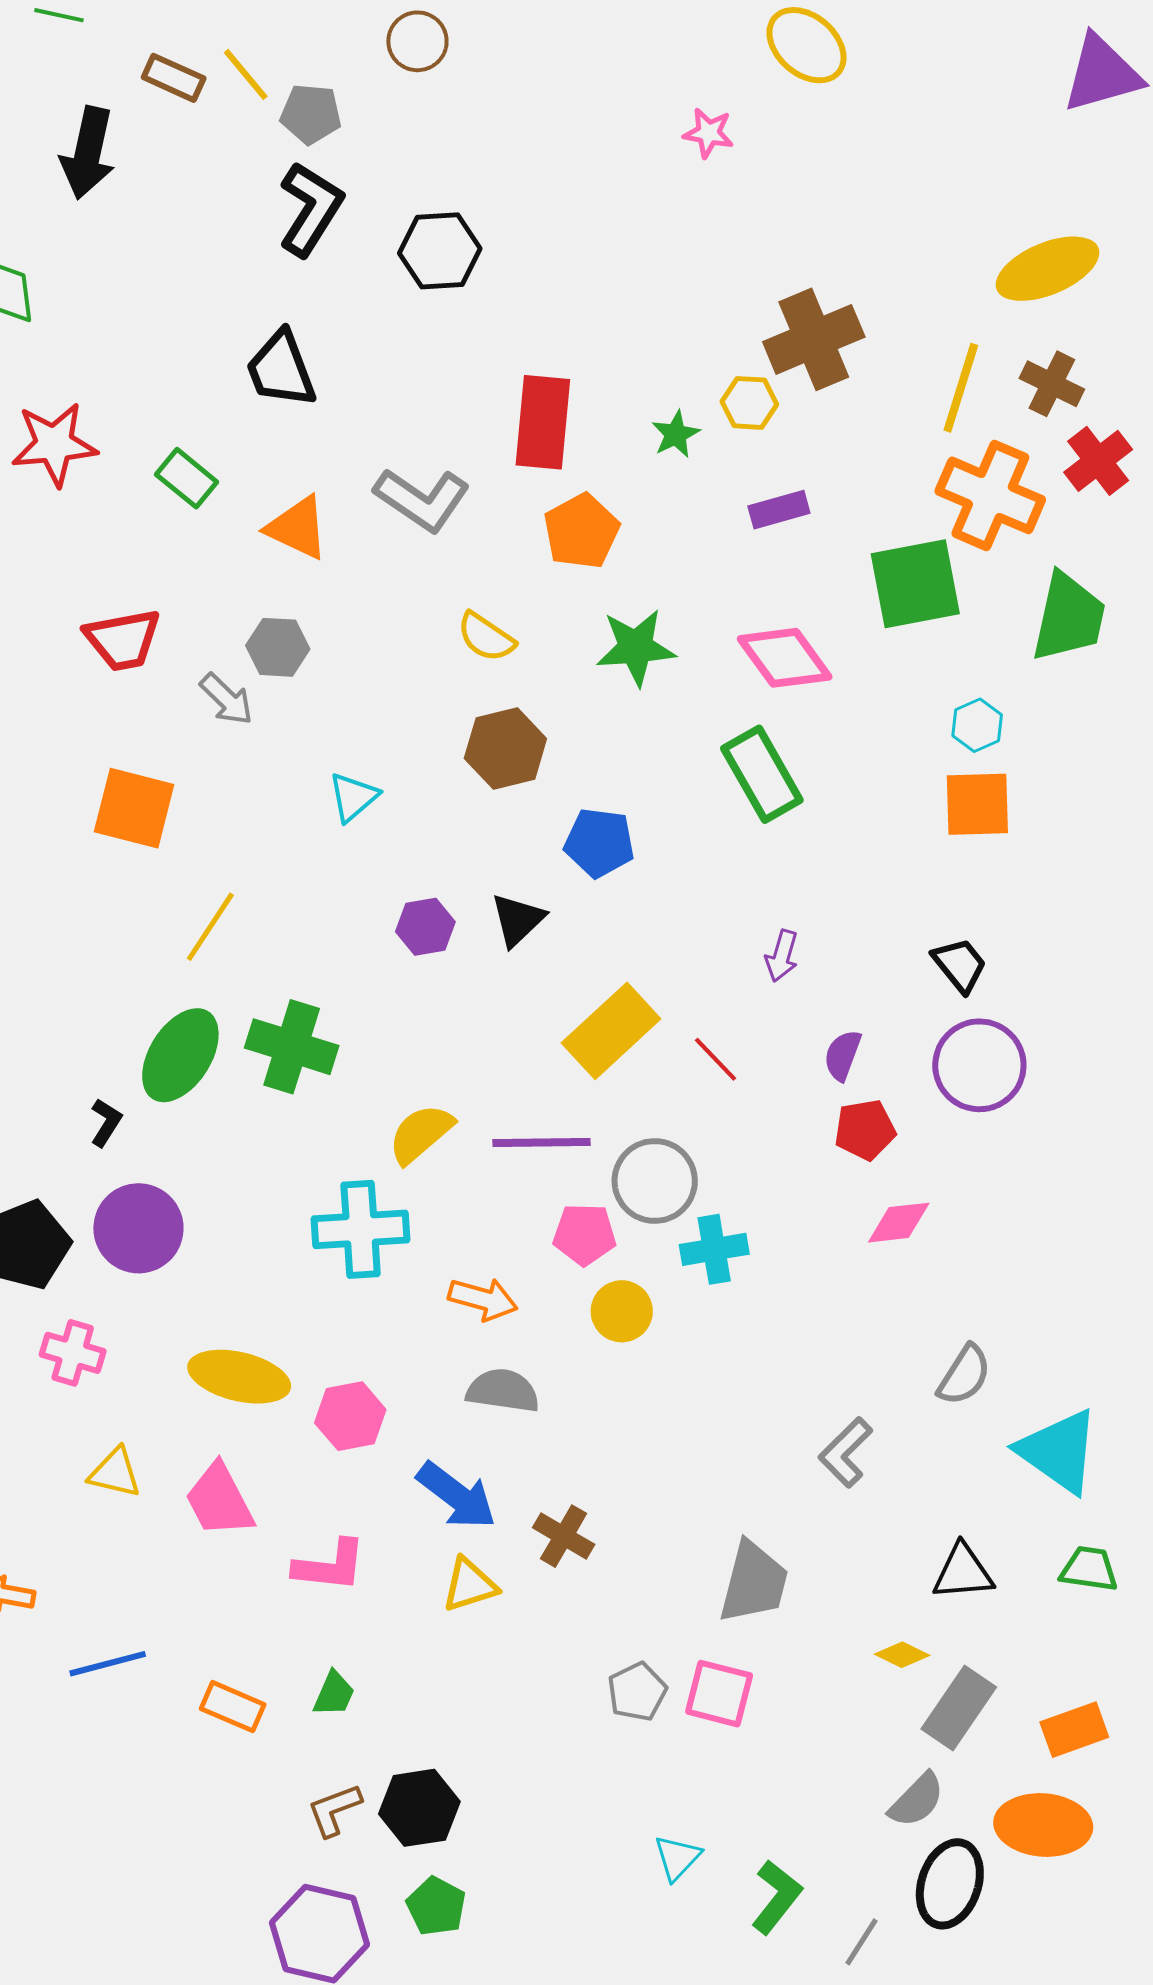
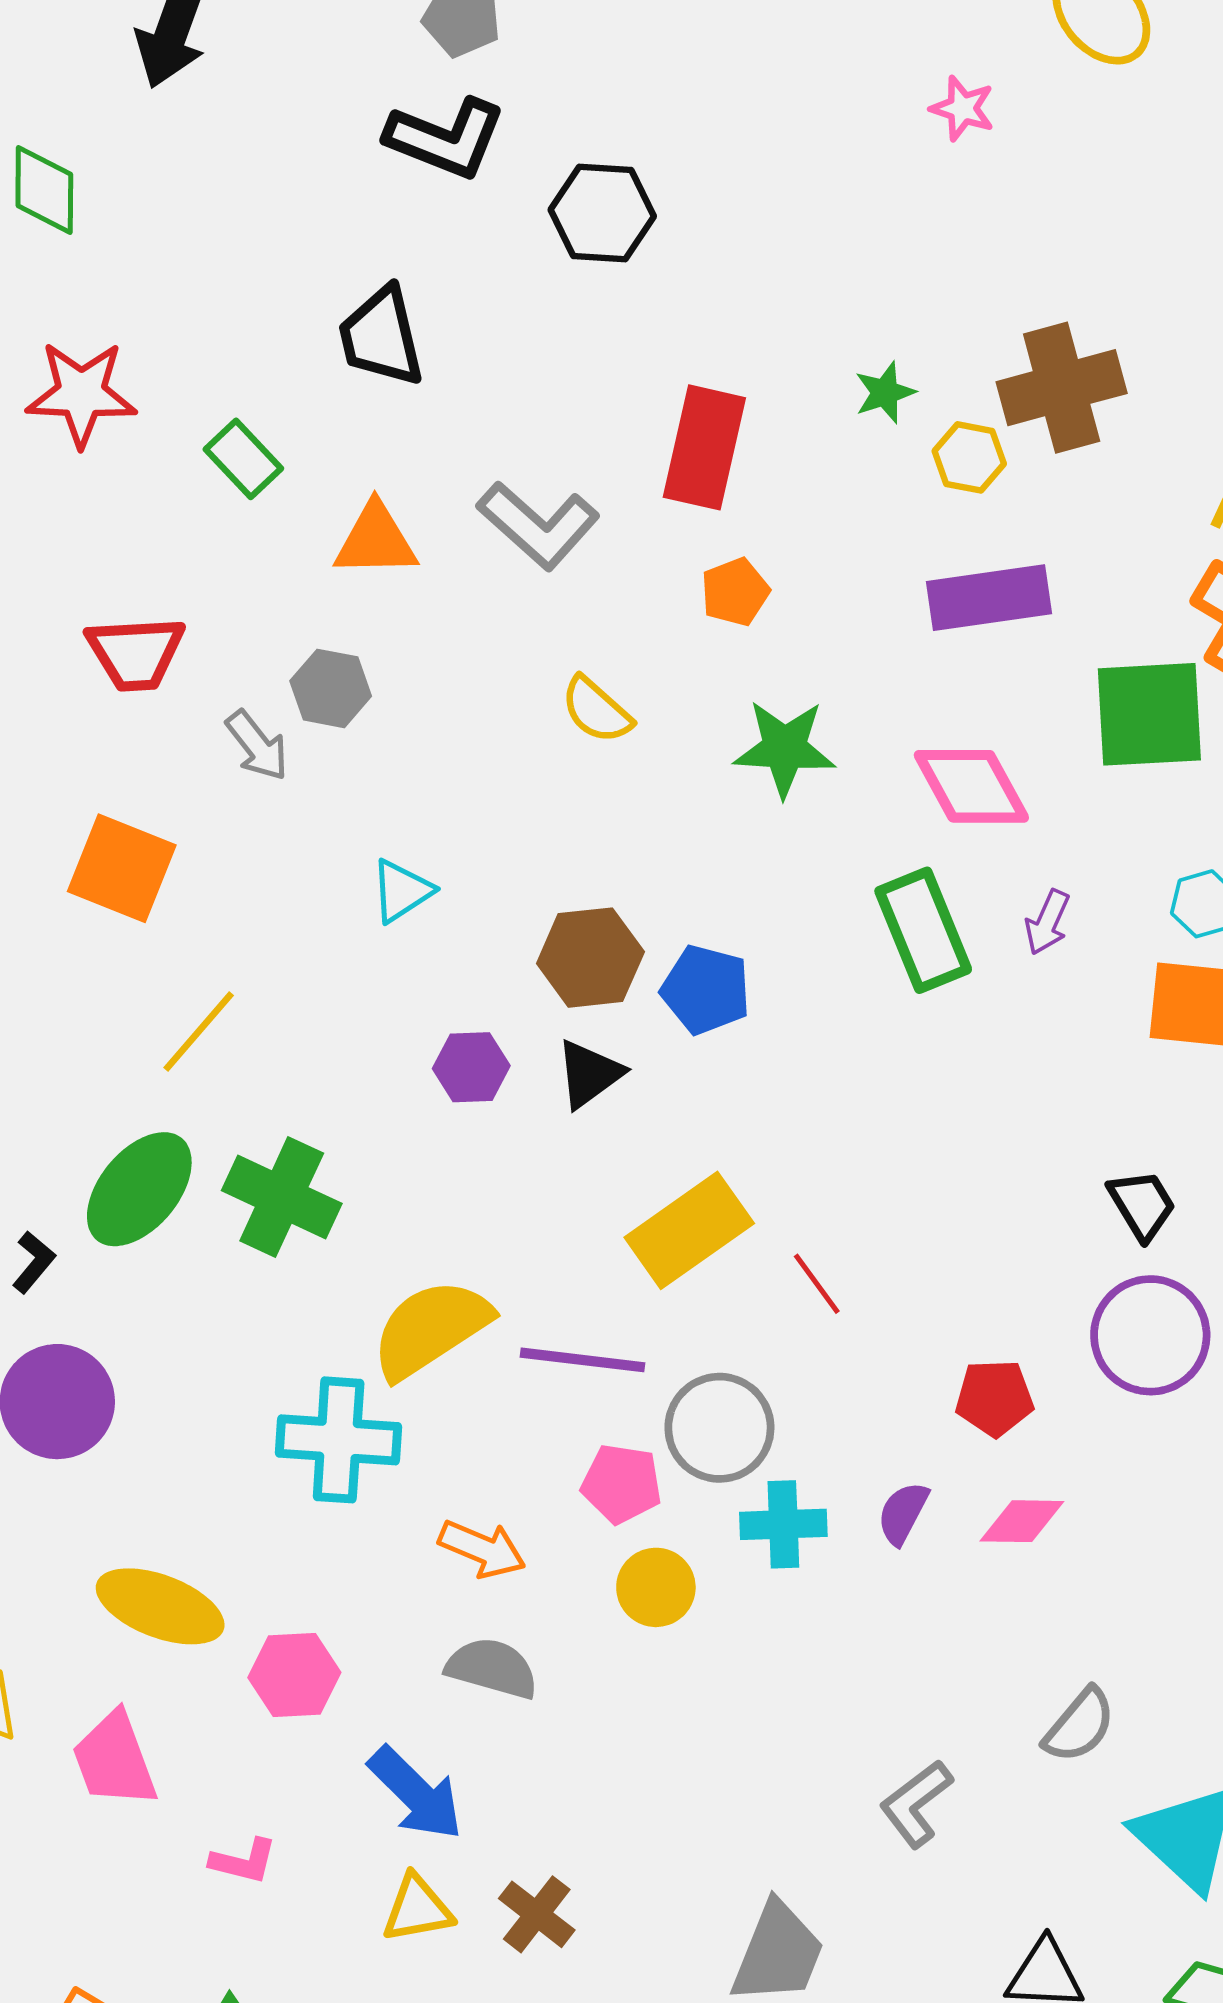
black L-shape: (311, 209) -> (446, 138), turned 72
green star: (676, 434) -> (885, 393), moved
purple rectangle: (779, 510) -> (989, 598), size x1.6
orange triangle: (297, 528) -> (376, 540), turned -34
orange pentagon: (581, 531) -> (735, 592), size x0.7
brown hexagon: (505, 749) -> (590, 958), moved
purple arrow: (782, 956) -> (1047, 922), moved
purple semicircle: (843, 1055) -> (903, 1513), moved
yellow semicircle: (421, 1134) -> (431, 1329), size x1.4
brown cross: (564, 1536) -> (537, 1914), moved
pink L-shape: (330, 1566) -> (244, 1861), size x0.7

